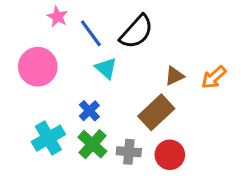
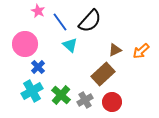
blue cross: (89, 111) -> (38, 67), moved
gray cross: (129, 152) -> (85, 100), turned -35

